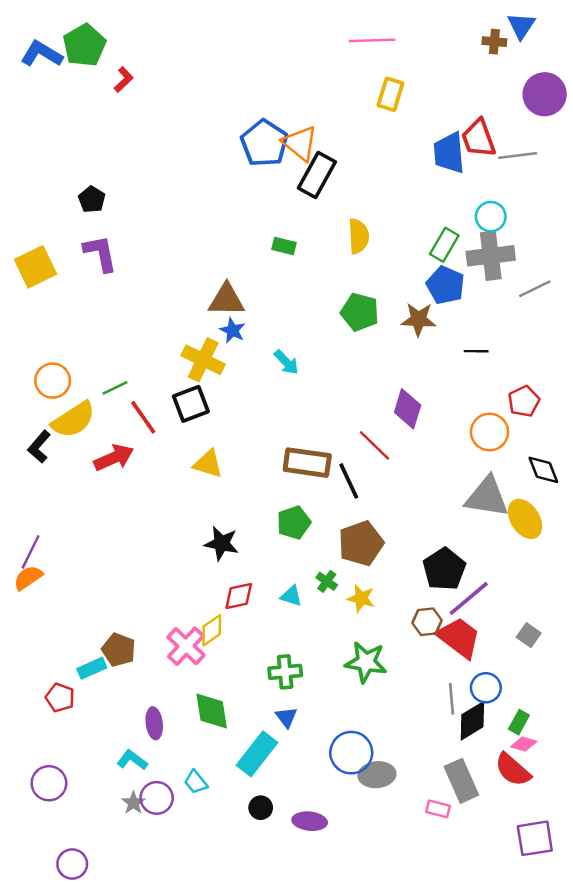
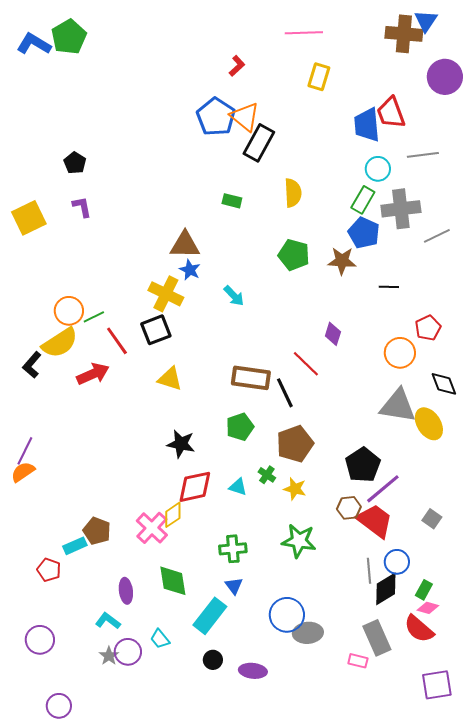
brown cross: (494, 42) -> (404, 34), size x1.8
red L-shape: (124, 80) -> (237, 66), moved
gray line: (518, 155) -> (423, 155), moved
cyan circle: (491, 217) -> (378, 169), moved
purple L-shape: (100, 253) -> (82, 207), size x0.7
orange circle: (53, 381) -> (69, 311), moved
purple diamond: (408, 409) -> (333, 334), size x0.7
red diamond: (239, 596) -> (195, 487), size x1.4

